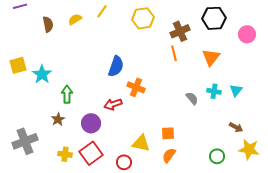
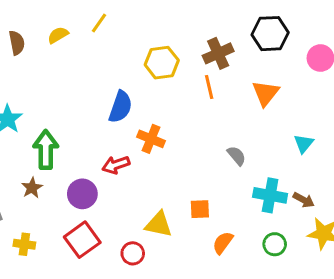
yellow hexagon: (143, 18) -> (162, 63), moved
cyan cross: (214, 91) -> (270, 195), moved, size x1.5
green arrow: (67, 94) -> (46, 150), size x1.4
yellow cross: (65, 154) -> (24, 244), moved
orange semicircle: (169, 155) -> (223, 243), moved

